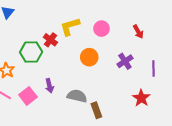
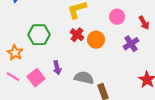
pink circle: (101, 29) -> (117, 17), moved
red arrow: (138, 32) -> (144, 23), moved
red cross: (50, 40) -> (77, 35), moved

